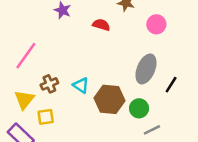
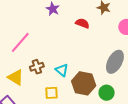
yellow triangle: (24, 100) -> (16, 77), turned -42
yellow square: (46, 117) -> (51, 93), moved

